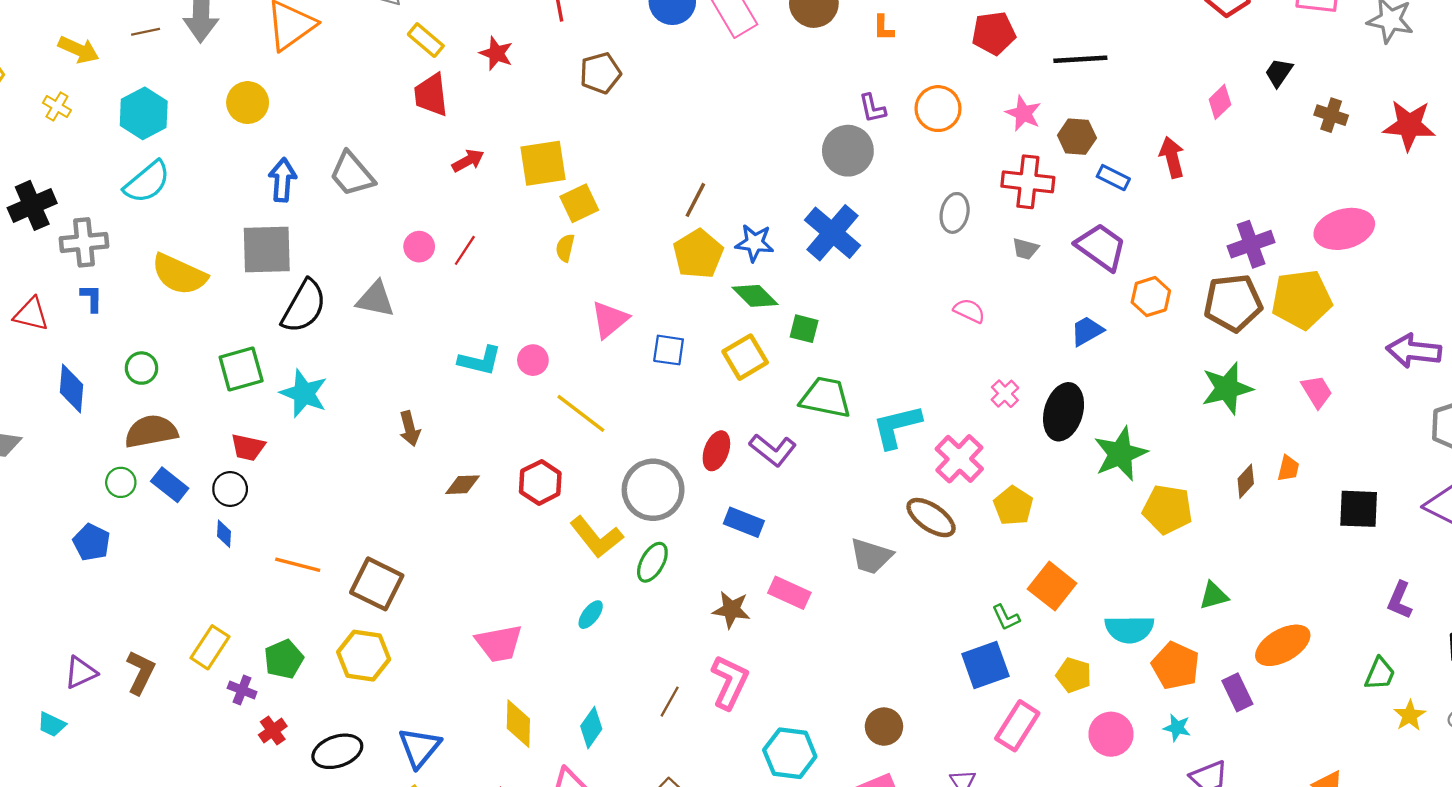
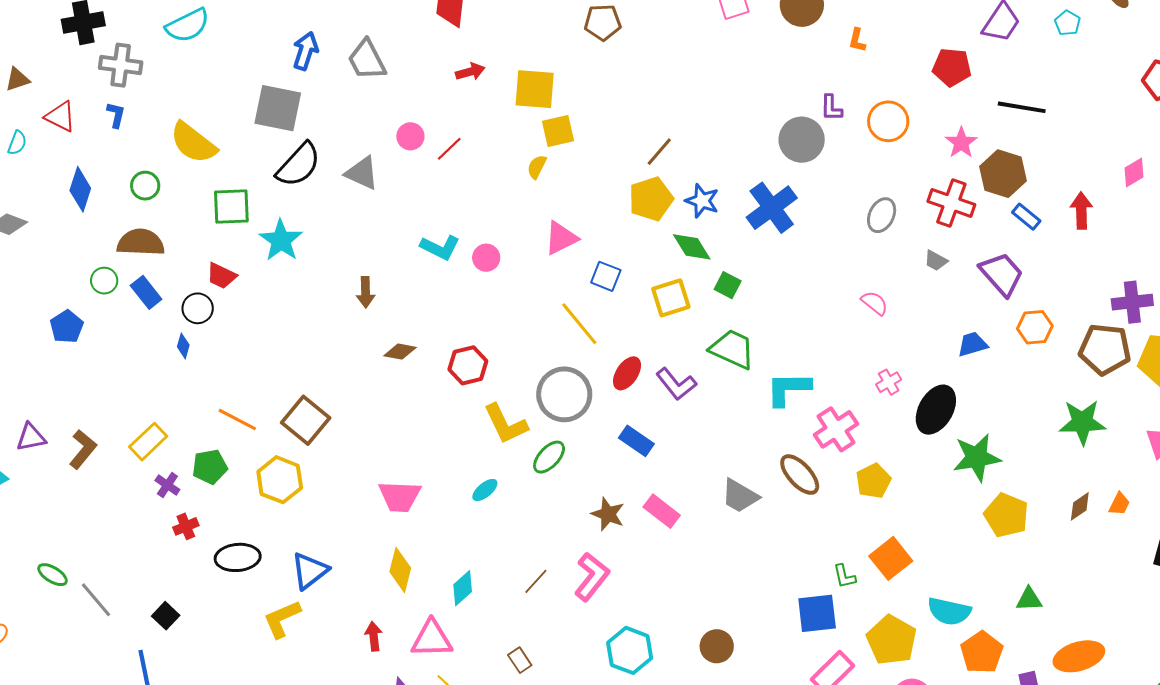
brown hexagon: (1077, 137) -> (1003, 174), size x1.4
yellow semicircle: (179, 274) -> (193, 143), moved
yellow line: (581, 413) -> (579, 324), moved
orange line: (298, 565) -> (237, 420), moved
yellow pentagon: (1074, 675) -> (892, 640), size x1.6

